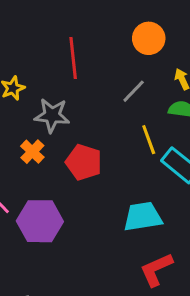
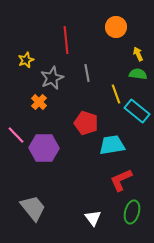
gray line: (134, 91) -> (87, 73), moved, turned -54
gray star: (52, 115) -> (52, 78), turned -30
red pentagon: (84, 162) -> (86, 123), moved

